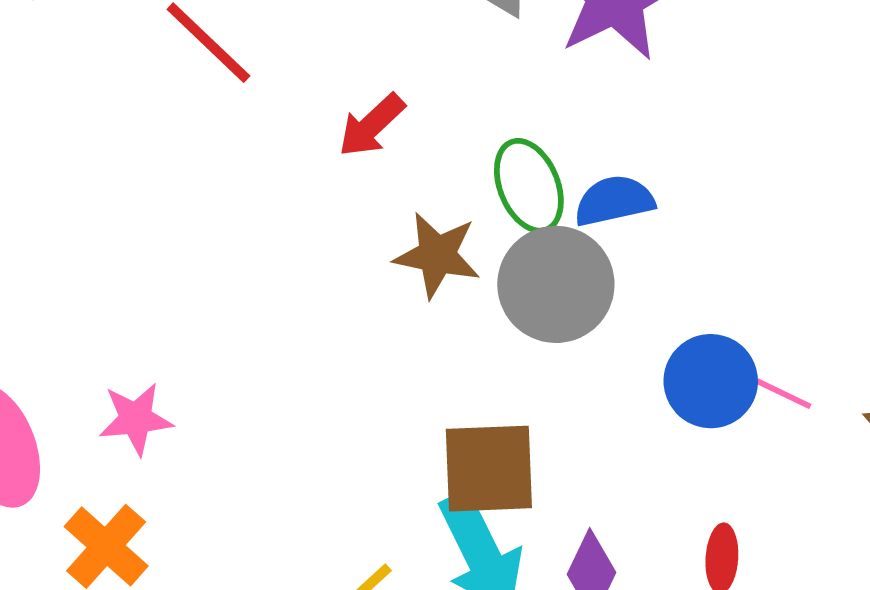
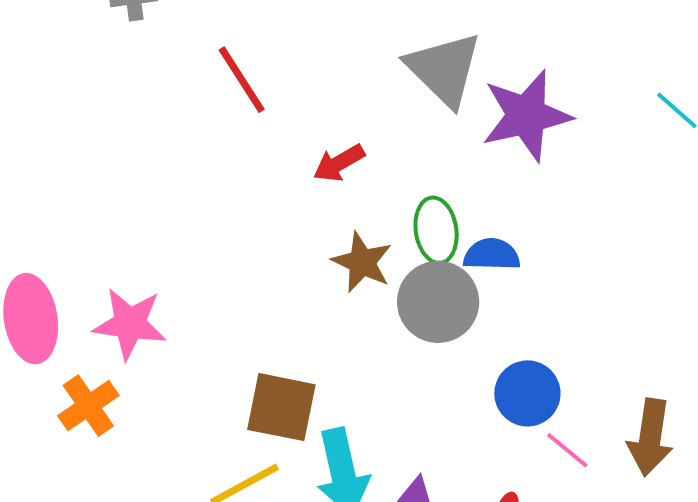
pink line: (778, 391) -> (567, 450), moved
pink star: (136, 419) -> (130, 324), size x1.4
brown square: (489, 469) -> (281, 407), moved

